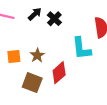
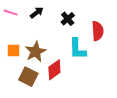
black cross: (54, 19) -> (68, 19), moved
brown star: (37, 55) -> (35, 52), size x1.5

